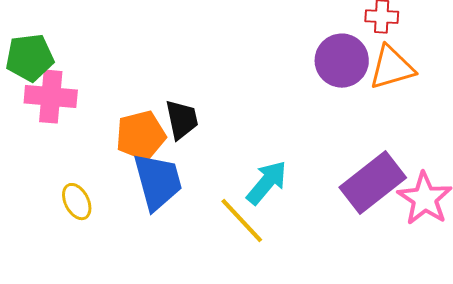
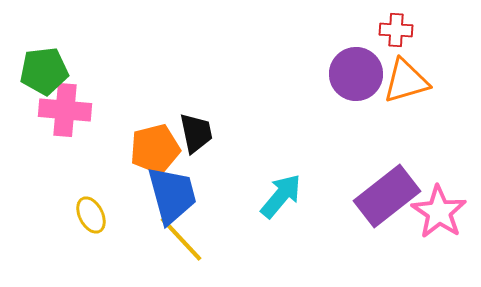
yellow line: (242, 221) -> (181, 239), moved

